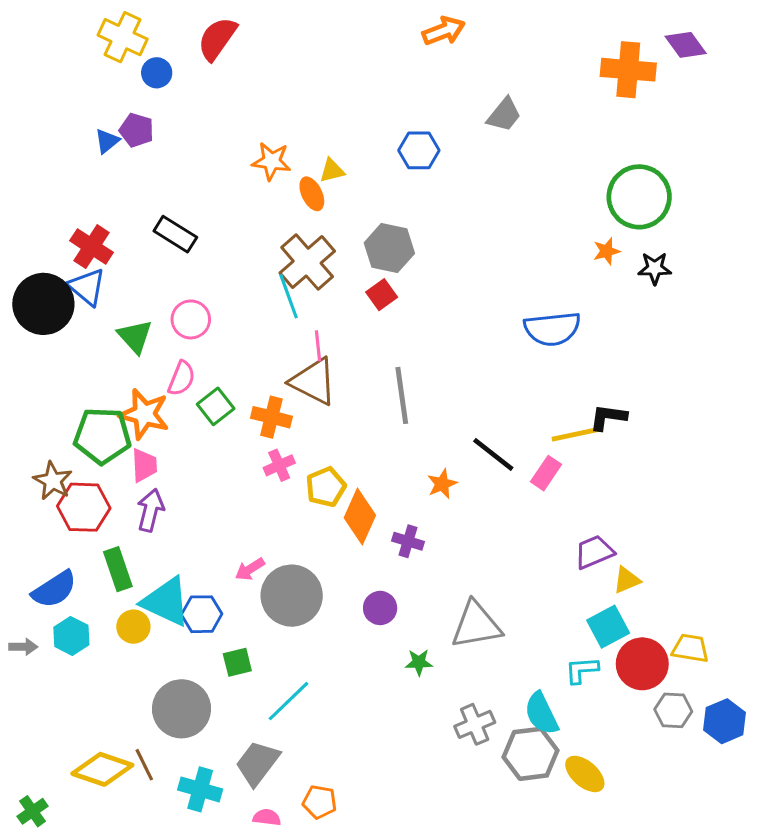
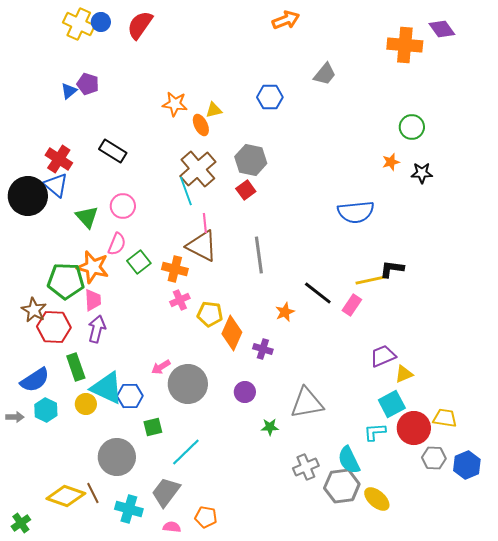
blue circle: (157, 73) -> (101, 22), moved
green circle: (639, 197) -> (412, 127), size x0.6
yellow pentagon: (326, 487) -> (210, 314), turned 30

